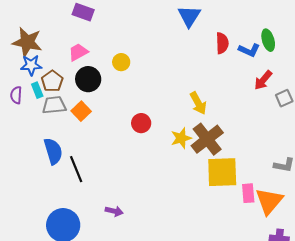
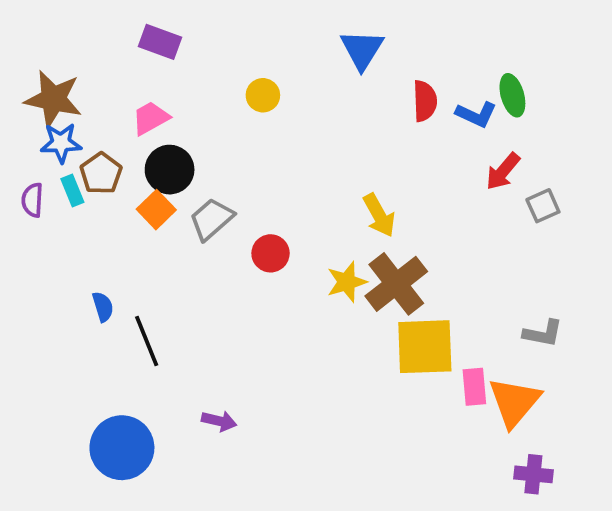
yellow circle: (121, 62) -> (263, 95), moved
gray trapezoid: (54, 105) -> (211, 219), moved, turned -35
orange square: (81, 111) -> (156, 210), moved
blue semicircle: (53, 151) -> (103, 307), size x0.6

